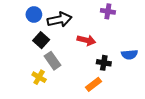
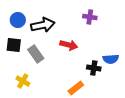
black square: (41, 40) -> (14, 45), moved, turned -35
gray rectangle: (52, 61) -> (36, 54), moved
black cross: (104, 63) -> (94, 68), moved

